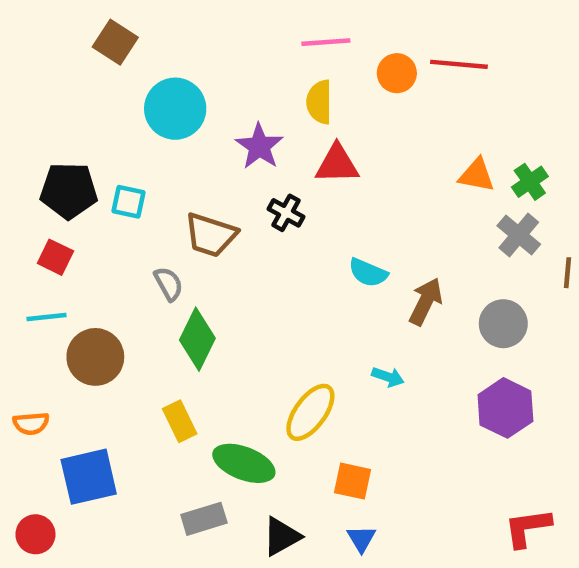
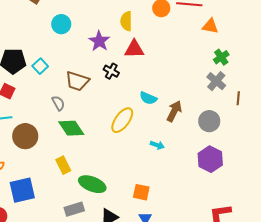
cyan circle: (175, 109) -> (61, 24), size x0.7
orange triangle: (477, 175) -> (210, 26), moved
cyan square: (129, 202) -> (40, 66), turned 35
green diamond: (197, 339) -> (71, 128), turned -60
yellow ellipse: (310, 412) -> (122, 120), moved

